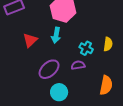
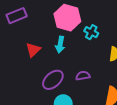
cyan cross: (86, 48) -> (91, 32), moved

